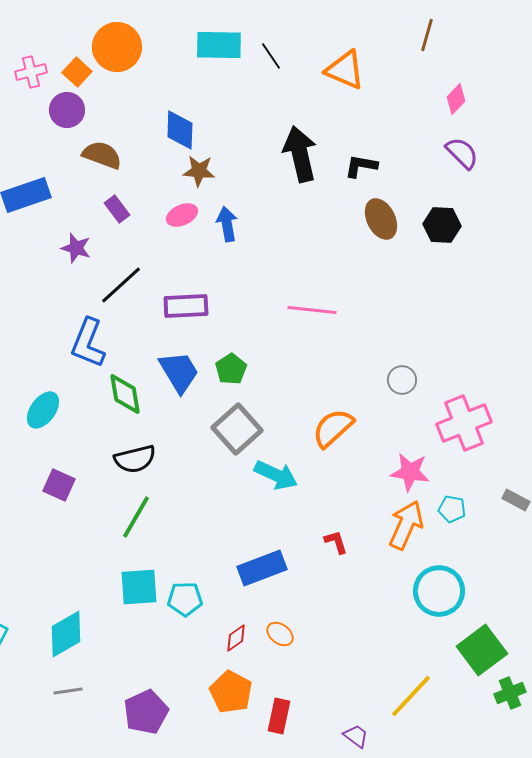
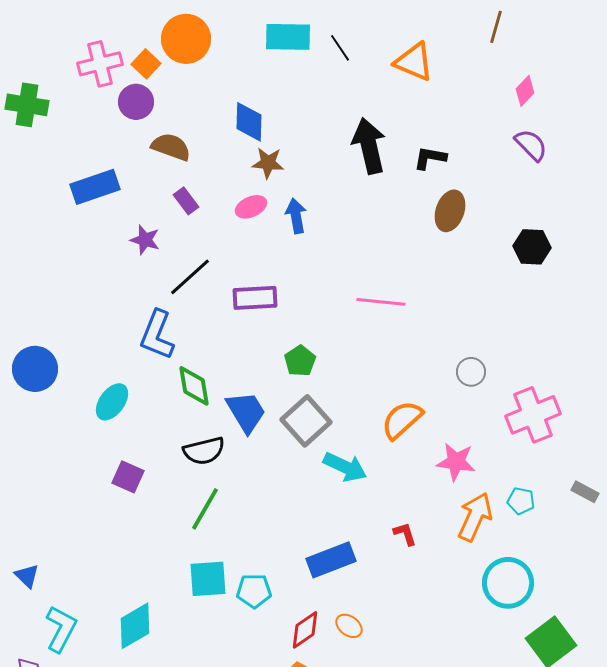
pink cross: (31, 72) -> (100, 64), size x1.4
brown ellipse: (381, 219) -> (450, 211), turned 45
black hexagon: (442, 225) -> (532, 247), moved
blue trapezoid: (179, 372) -> (246, 412), moved
pink star: (410, 472) -> (456, 462), moved
red diamond: (236, 638) -> (305, 630), size x1.4

